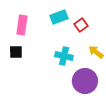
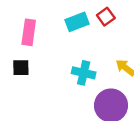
red square: (81, 25) -> (106, 17), moved

